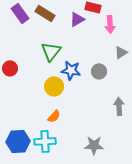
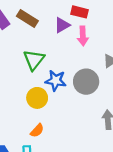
pink arrow: (110, 24) -> (83, 36), moved
gray circle: (99, 71) -> (86, 82), size x1.5

